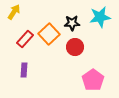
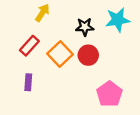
yellow arrow: (14, 12) -> (42, 13), moved
orange square: (49, 34) -> (60, 54), moved

